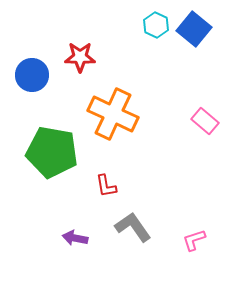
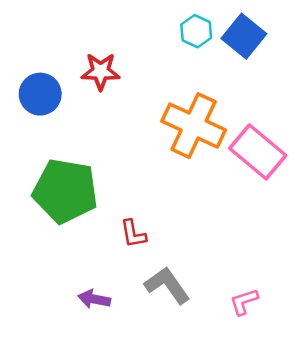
orange cross: (113, 114) -> (194, 126), moved
pink rectangle: (205, 121) -> (258, 152), size x1.6

